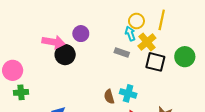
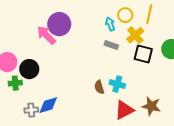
purple circle: (81, 34) -> (59, 24), moved, size x1.5
cyan arrow: (130, 34) -> (110, 24), moved
pink arrow: (54, 42) -> (46, 35), turned -145
black circle: (65, 55) -> (29, 69), moved

